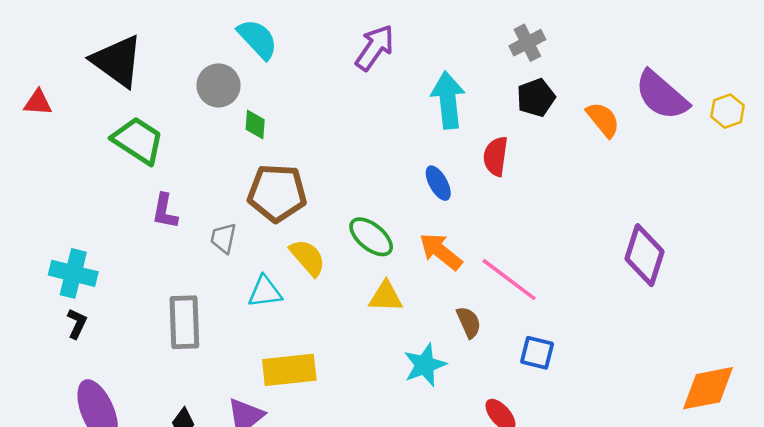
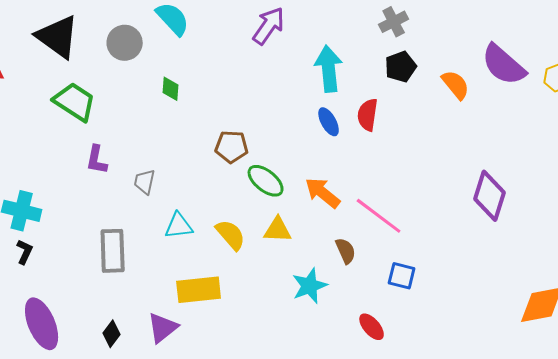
gray circle: (218, 85) -> (125, 43), moved
blue ellipse: (438, 183) -> (329, 122), moved
brown pentagon: (277, 193) -> (232, 147), moved, size x0.7
yellow semicircle: (308, 258) -> (231, 235), moved

